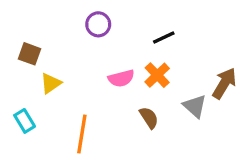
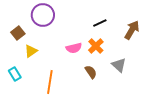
purple circle: (98, 24) -> (43, 15), moved, size x1.5
brown square: (29, 54) -> (18, 33), turned 32
brown arrow: (224, 83) -> (132, 30), moved

